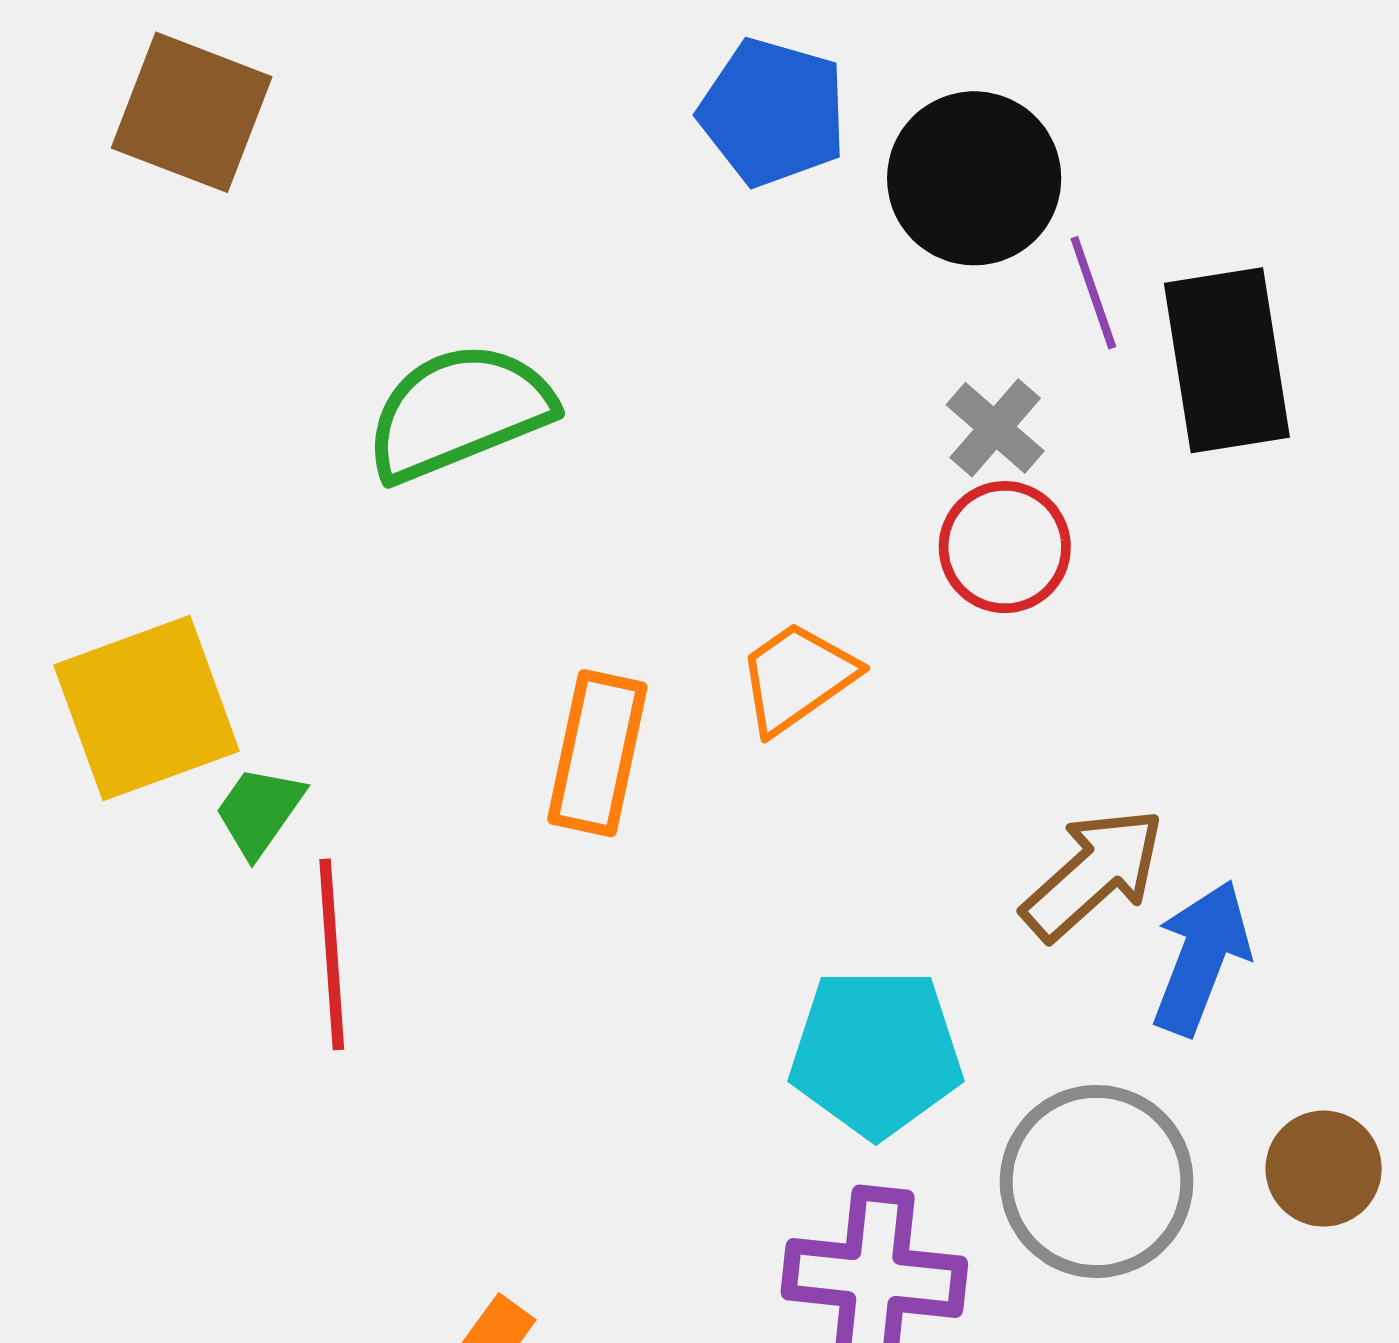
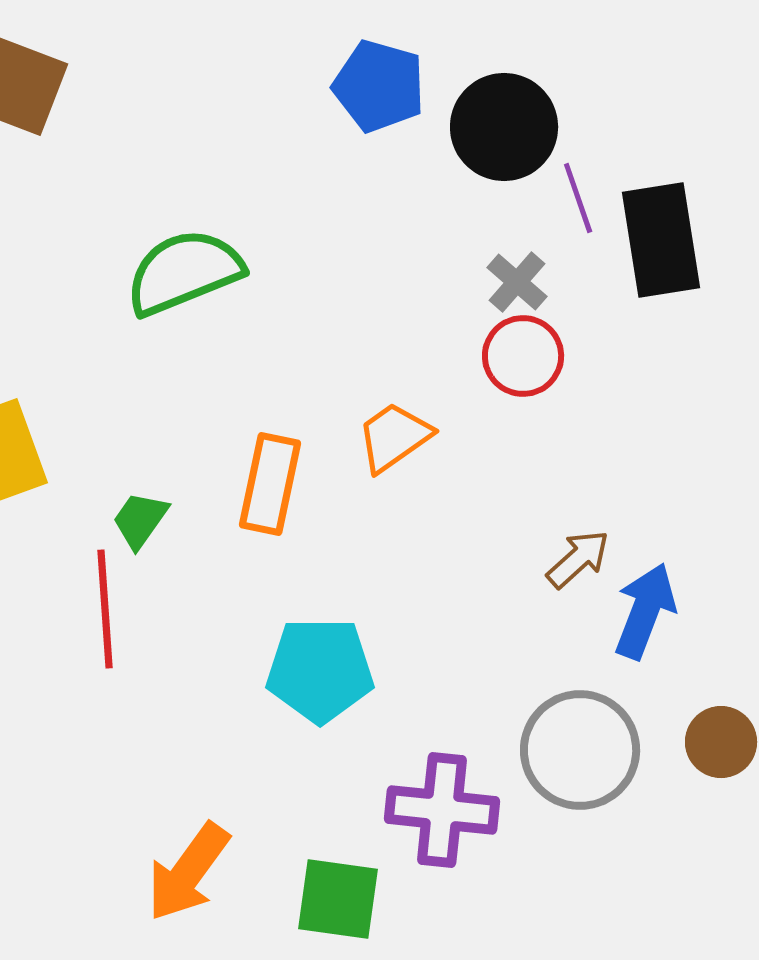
green trapezoid: (259, 811) -> (140, 520), moved
brown arrow: (1093, 874) -> (578, 559), size x0.7
cyan pentagon: (876, 1053) -> (320, 670), moved

